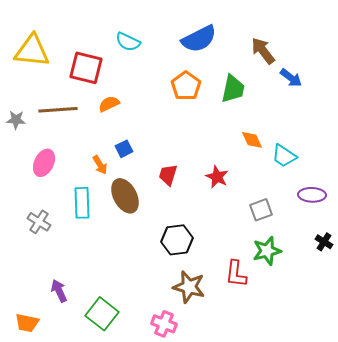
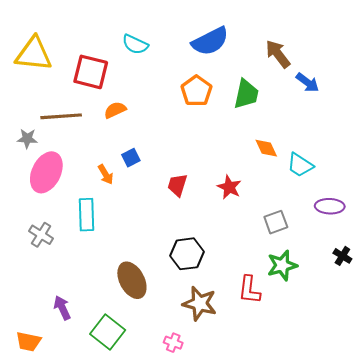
gray star: (16, 120) -> (27, 139), moved
pink ellipse: (44, 163) -> (46, 172), size x1.4
brown ellipse: (125, 196) -> (132, 280), moved
pink cross: (164, 324) -> (173, 343), size x0.7

